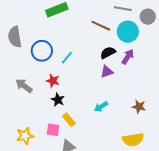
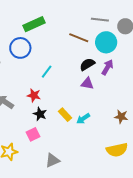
blue circle: (42, 51) -> (20, 48), moved
purple triangle: (107, 72) -> (87, 83), turned 32
yellow rectangle: (69, 120) -> (65, 115), moved
pink square: (53, 130) -> (33, 134), moved, turned -32

